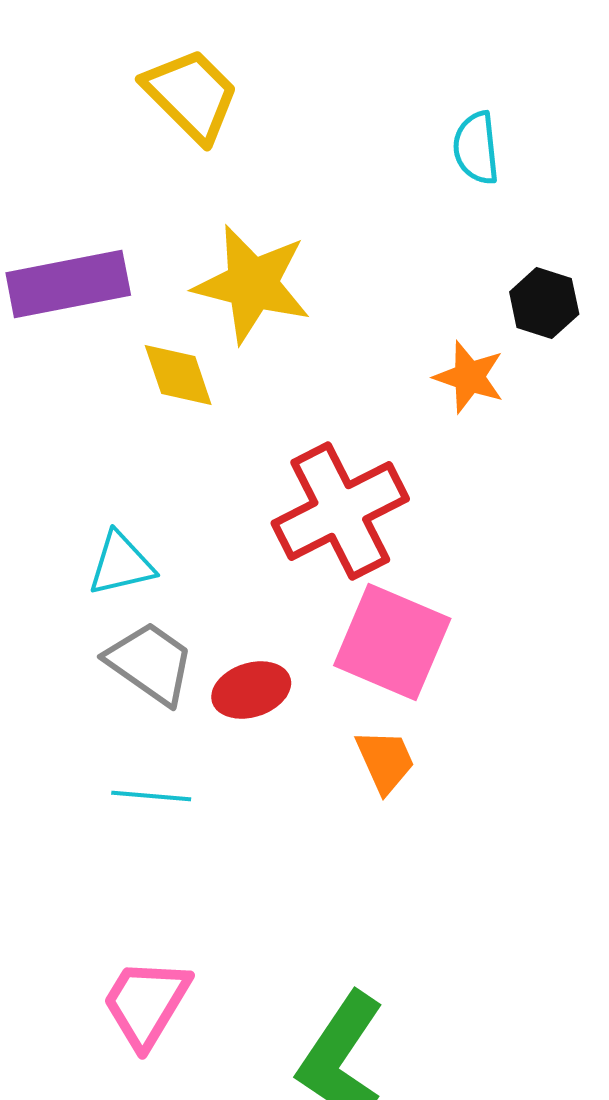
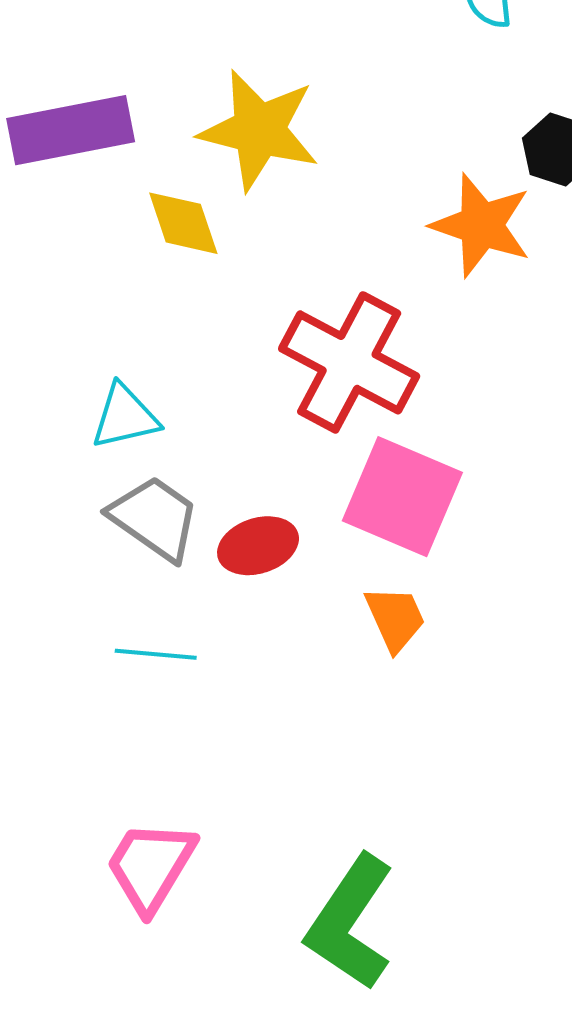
orange star: (469, 377) -> (481, 225), size x1.4
red cross: (340, 511) -> (349, 362), turned -35

